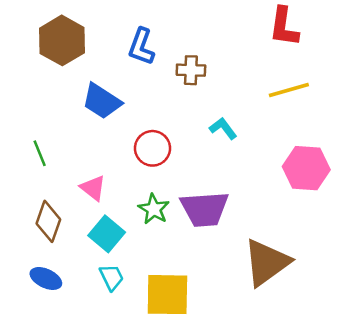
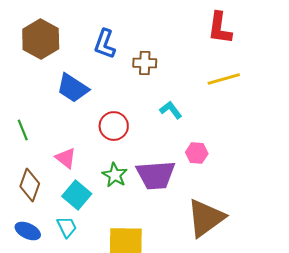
pink hexagon: (306, 168) -> (197, 153), moved, size x0.6
cyan trapezoid: (112, 277) -> (67, 227), moved

